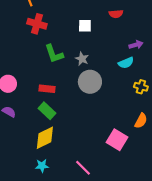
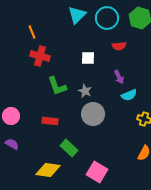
purple arrow: (136, 45) -> (119, 77), moved, turned 80
green rectangle: (47, 111) -> (69, 148), moved
yellow diamond: (45, 138) -> (48, 170), turned 35
pink square: (117, 140) -> (97, 172), moved

